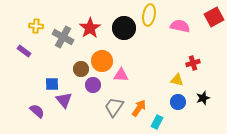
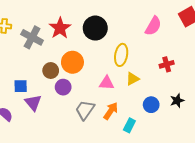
yellow ellipse: (149, 15) -> (121, 55), moved
pink semicircle: (180, 26) -> (153, 26), turned 108
pink triangle: (121, 75) -> (107, 83), moved
yellow triangle: (177, 80) -> (133, 79), moved, turned -40

